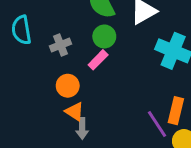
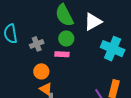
pink rectangle: (98, 60) -> (62, 54), turned 48

